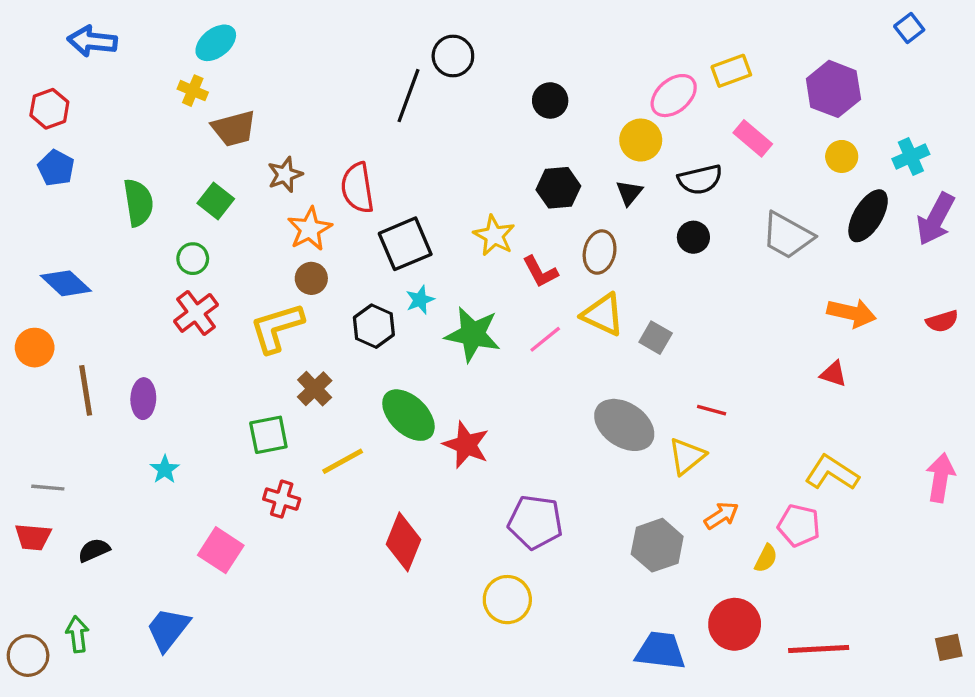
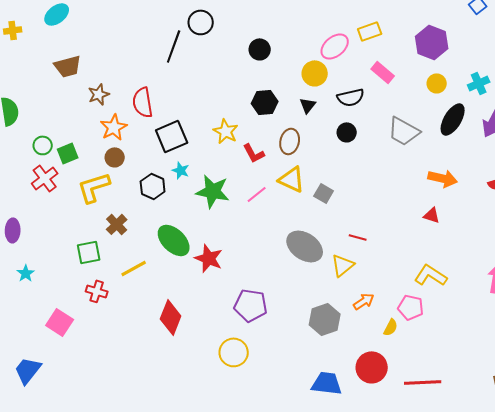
yellow cross: (193, 91) -> (13, 30), moved, turned -30
green square: (216, 201) -> (68, 153), moved, turned 30
cyan star: (420, 300) -> (181, 170), turned -30

